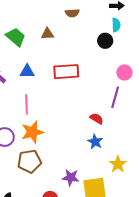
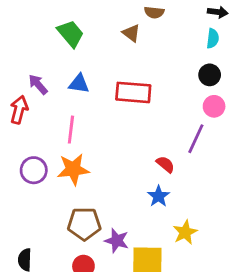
brown triangle: (48, 34) -> (131, 33), moved, turned 32
black circle: (105, 41) -> (210, 75), moved
brown pentagon: (29, 161) -> (84, 224), moved

